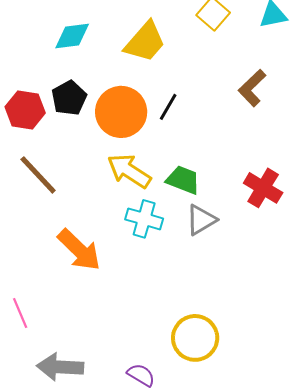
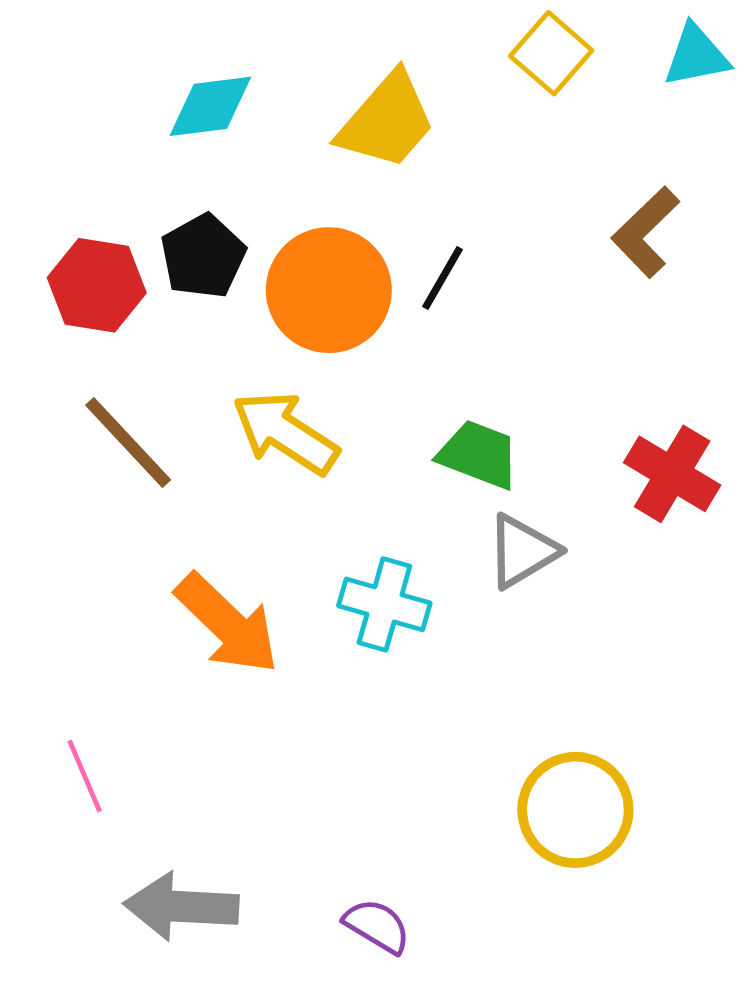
yellow arrow: (129, 171) -> (285, 433), moved
cyan cross: (144, 219) -> (384, 604), moved
yellow circle: (195, 338) -> (575, 810), moved

